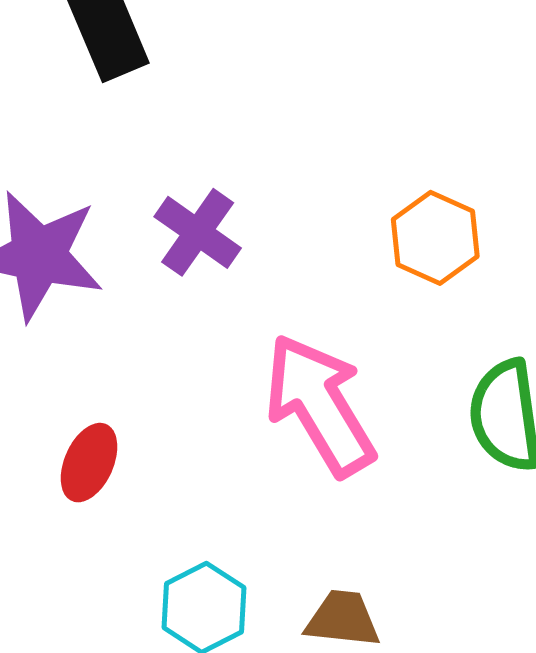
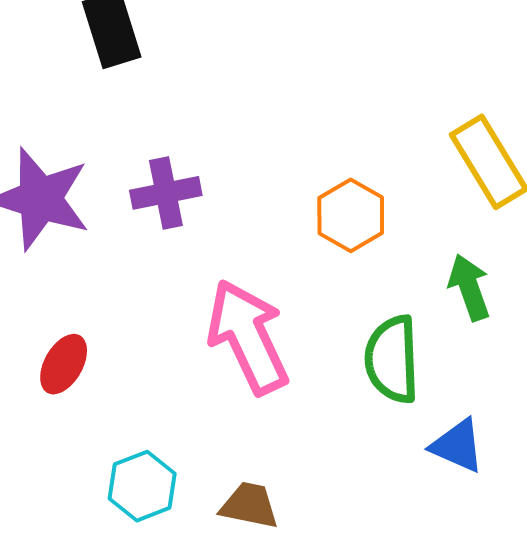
purple cross: (198, 232) -> (166, 193), turned 38

